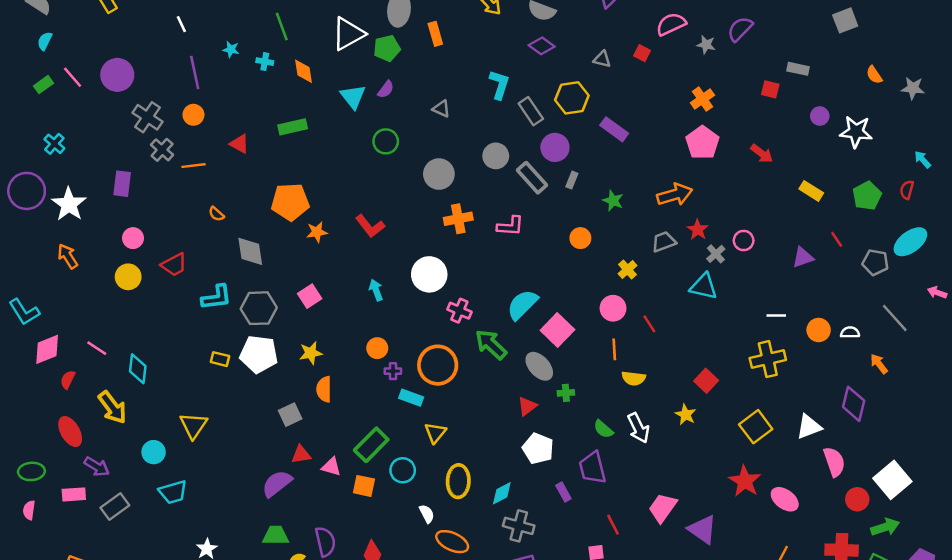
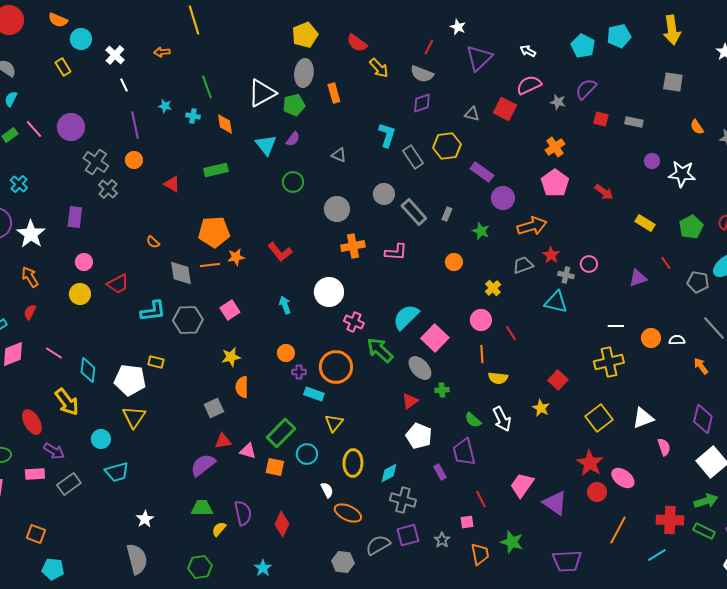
gray square: (845, 20) -> (673, 82), turned 30
purple diamond: (542, 46) -> (422, 103), turned -55
red square: (642, 53) -> (505, 109), size x1.6
red square: (770, 89) -> (601, 119), moved
purple circle: (555, 147) -> (503, 198), moved
orange line: (193, 166) -> (210, 265), moved
gray cross: (716, 254) -> (566, 275), turned -35
white pentagon: (259, 354) -> (130, 380), moved
red semicircle: (68, 380) -> (30, 312), moved
purple diamond: (854, 404) -> (703, 419), moved
pink semicircle: (834, 462) -> (664, 447), size x0.7
red circle: (857, 499) -> (597, 492), moved

